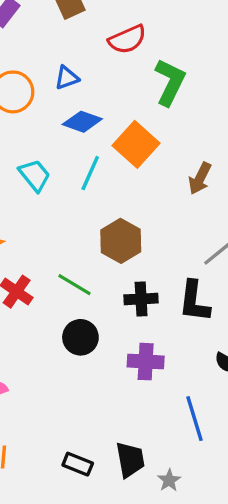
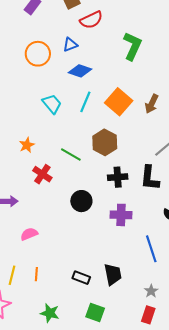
red semicircle: (127, 39) -> (91, 20), moved
orange square: (136, 144) -> (119, 102), moved
green line: (74, 285) -> (71, 154), moved
gray star: (169, 480) -> (151, 291), moved

